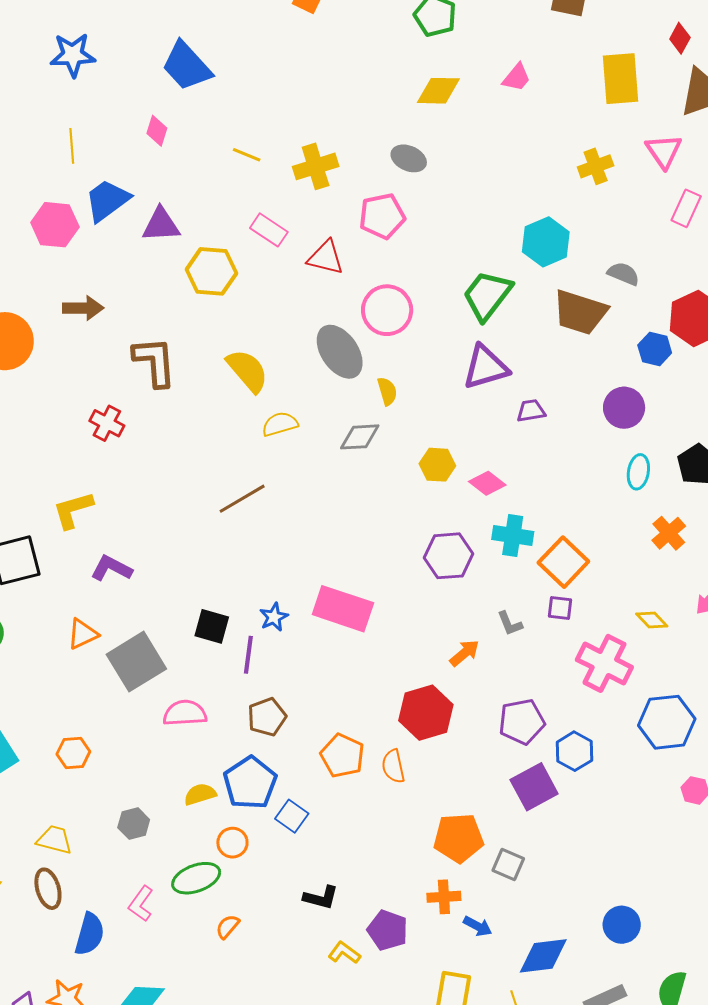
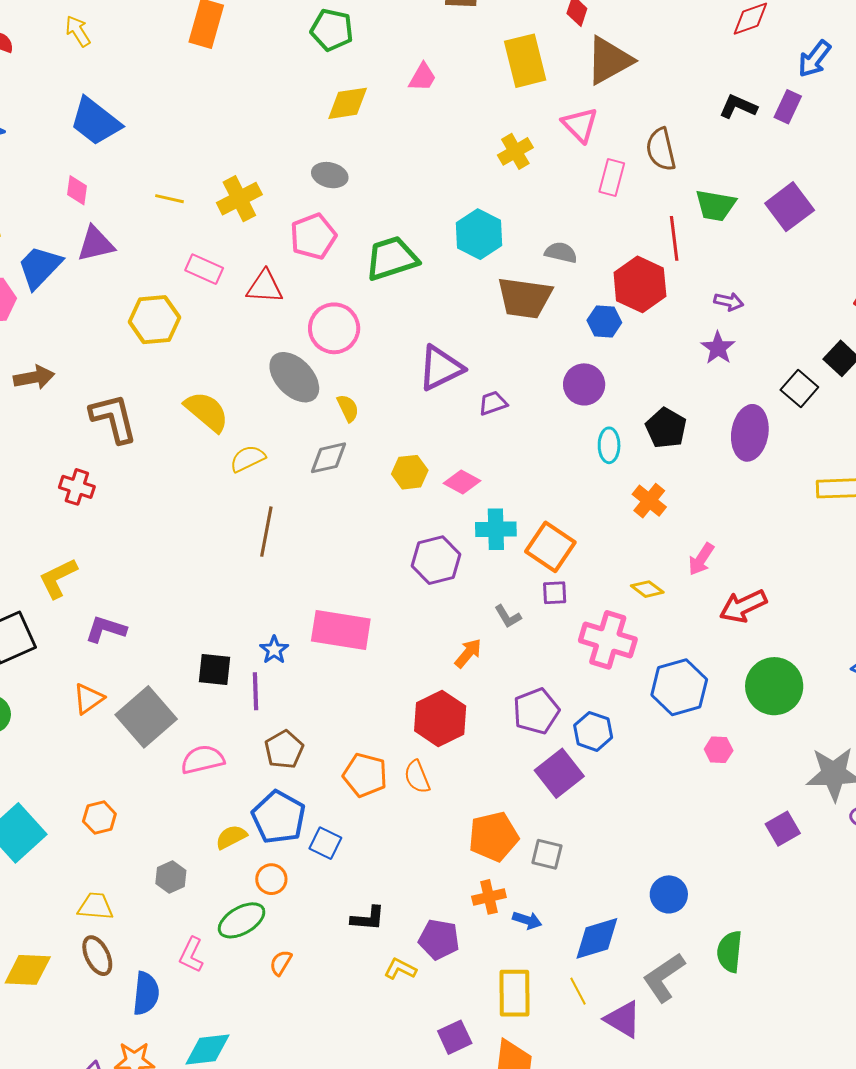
purple triangle: (161, 225) -> (96, 244), moved
green trapezoid: (487, 295) -> (392, 258), moved, turned 44
brown line: (242, 499) -> (266, 532), moved, turned -39

